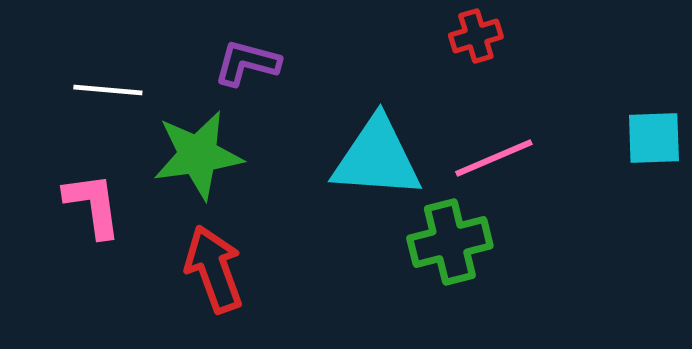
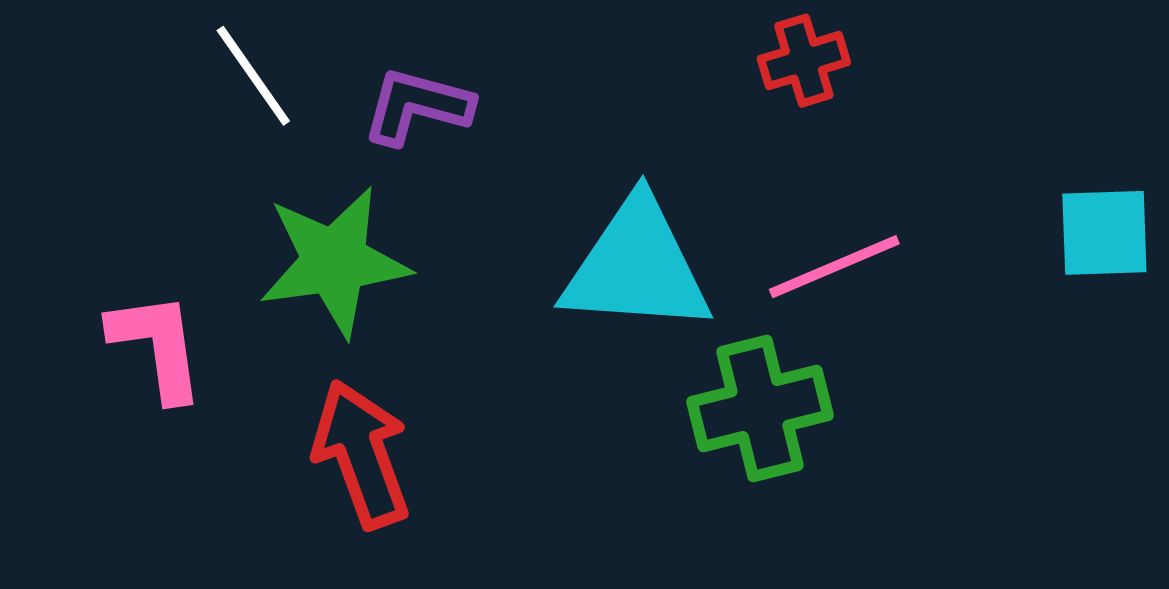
white line: (108, 90) -> (253, 76), moved, turned 50

